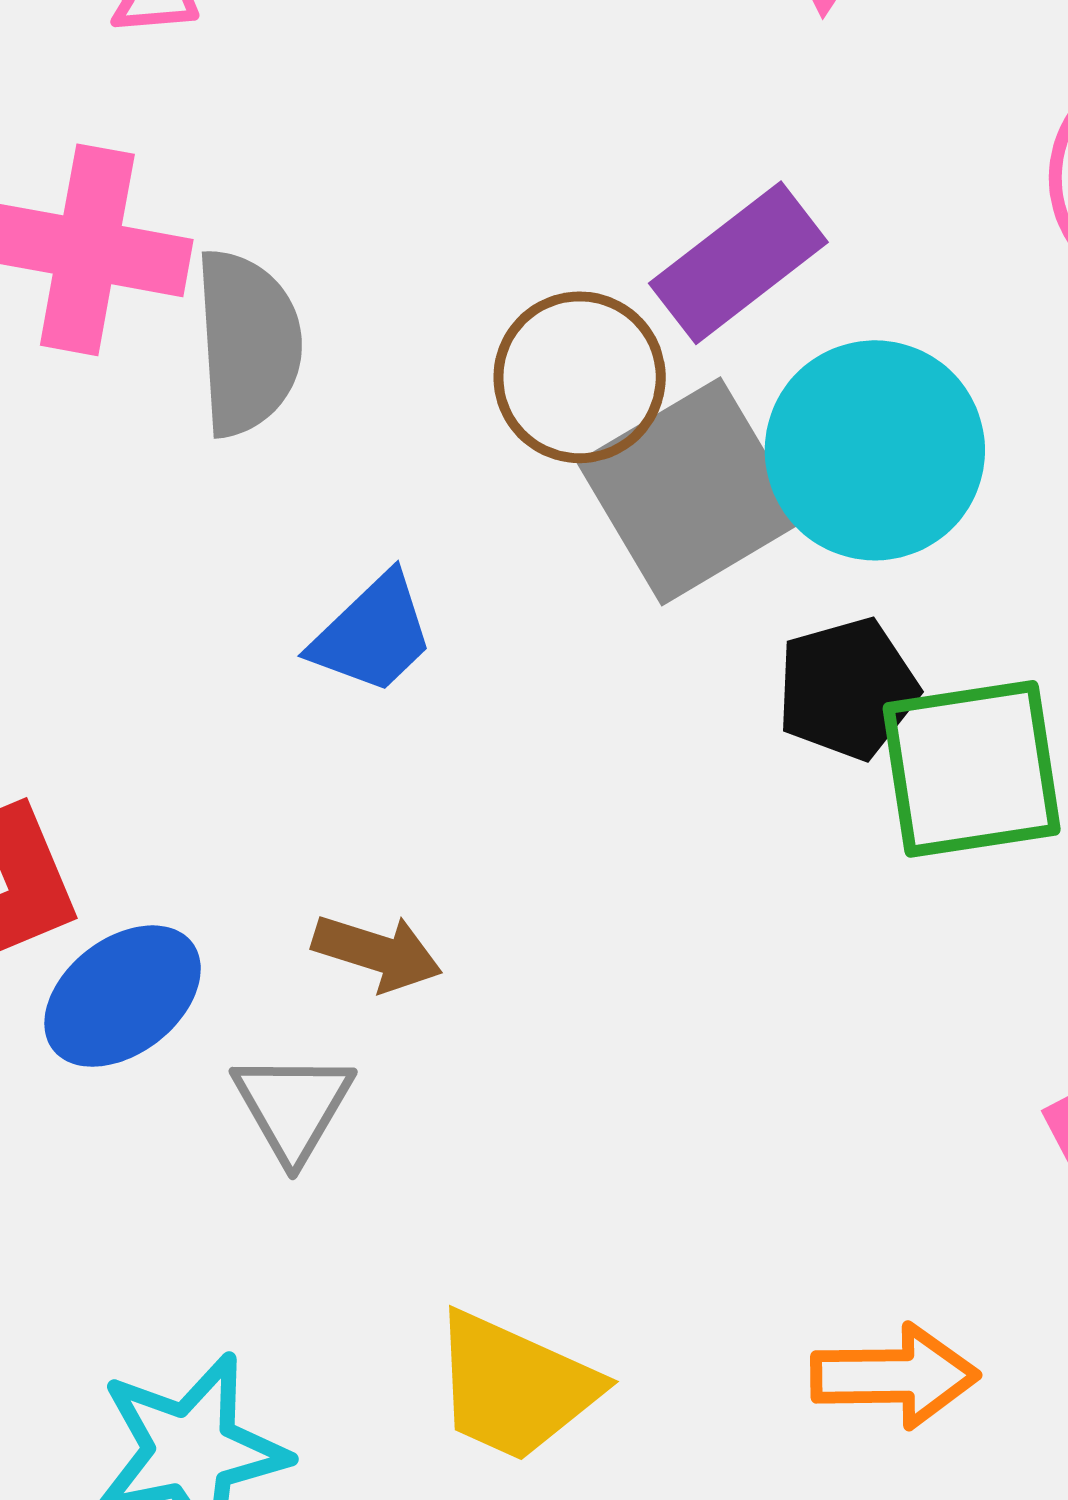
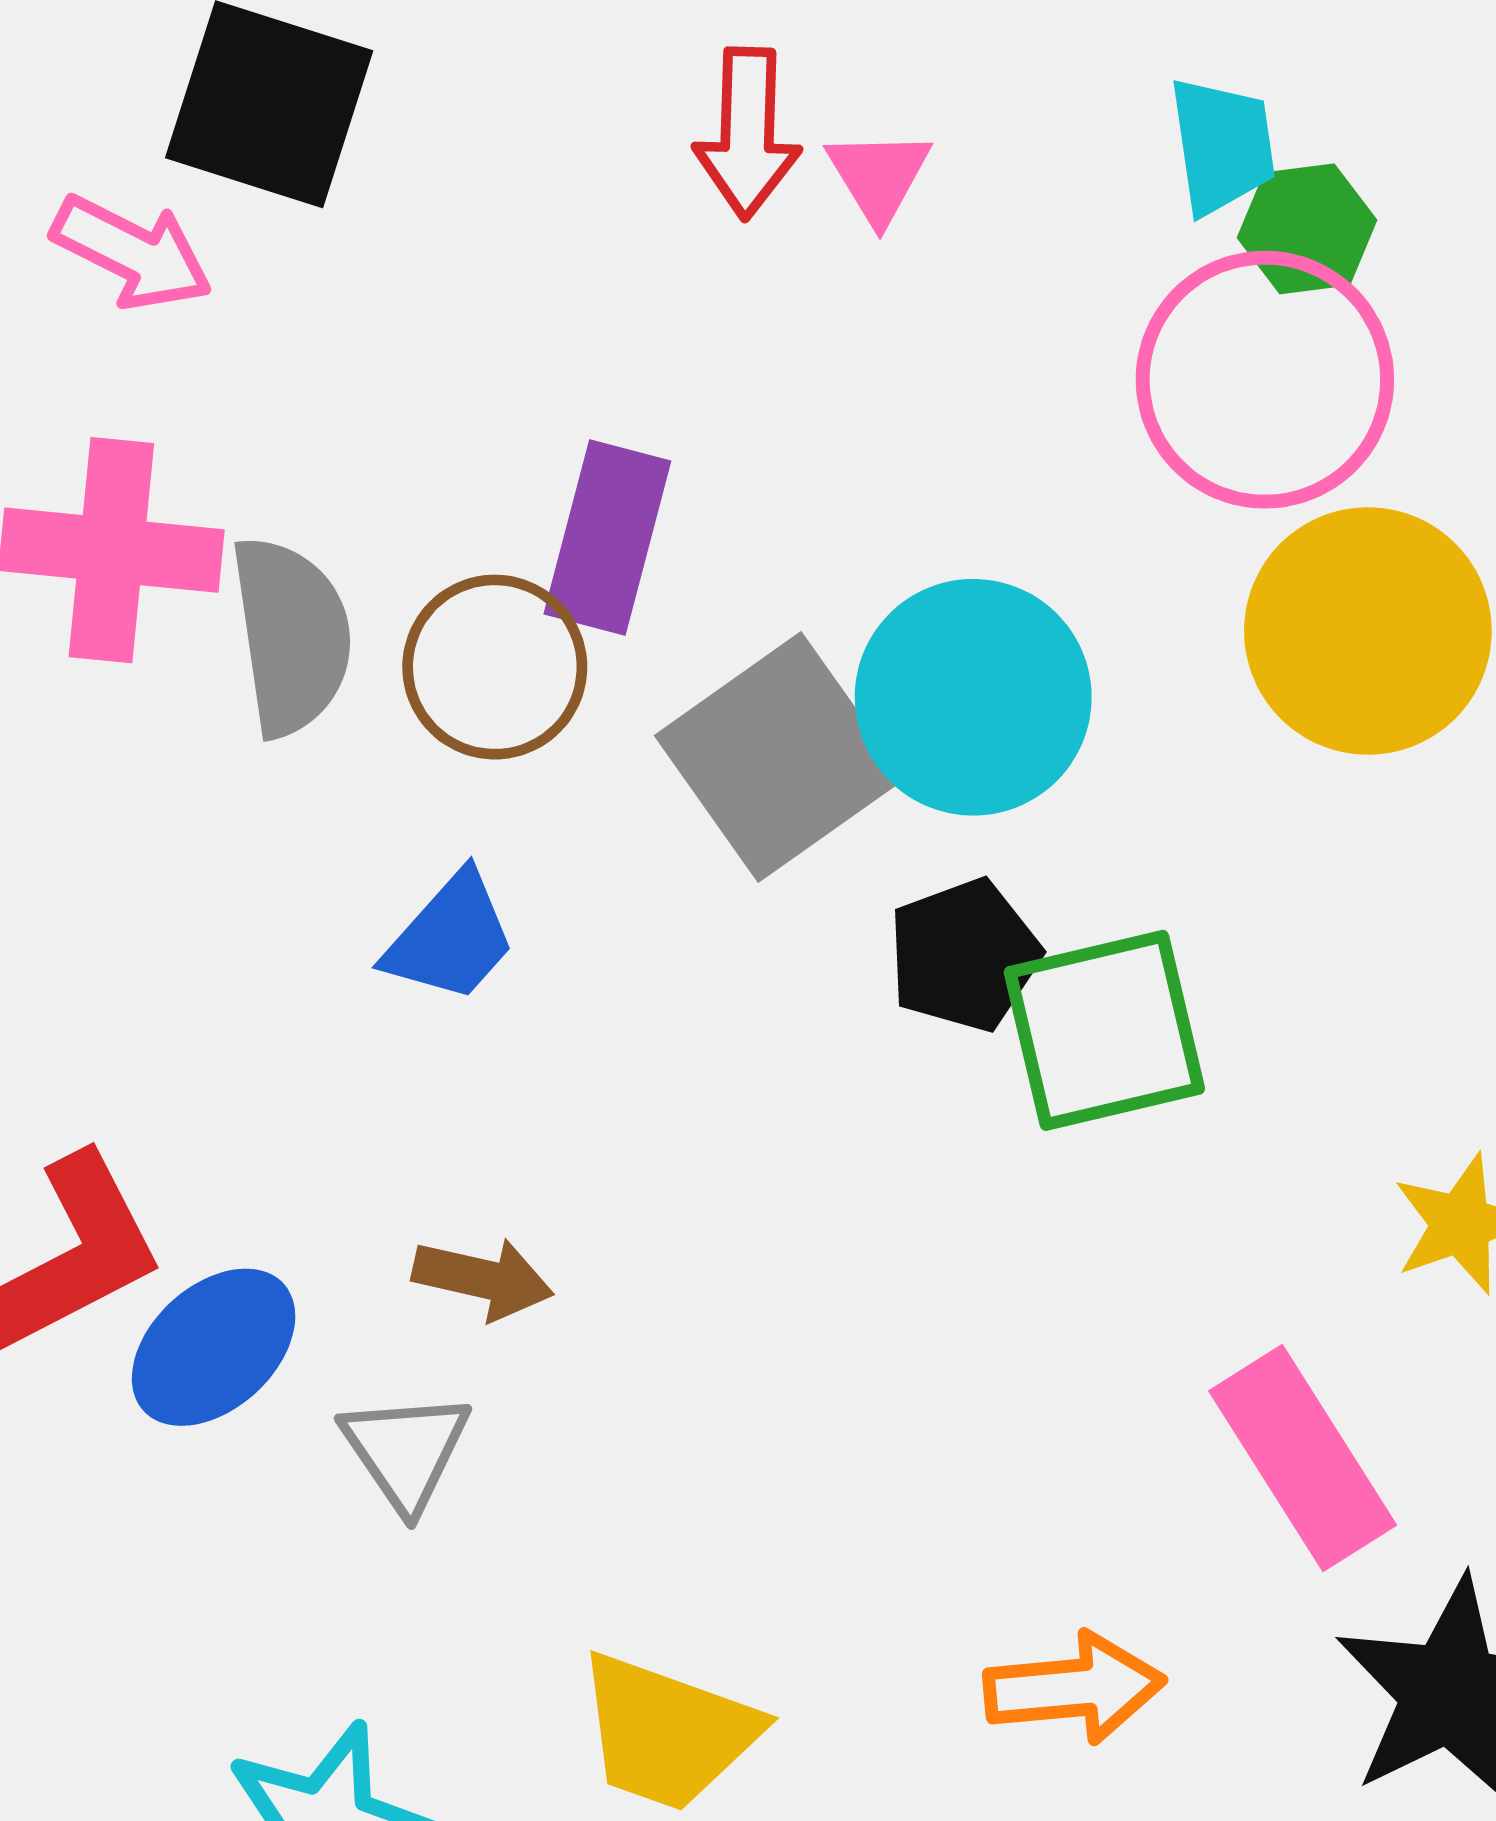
purple rectangle: (738, 263) -> (607, 538), moved, turned -33
brown circle: (580, 377) -> (495, 667), moved

